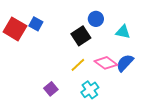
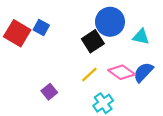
blue circle: (96, 19) -> (110, 22), size x1.6
purple square: (51, 89) -> (49, 92), moved

